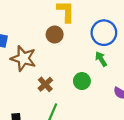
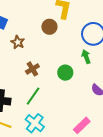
brown star: (23, 58) -> (18, 42), size x0.6

